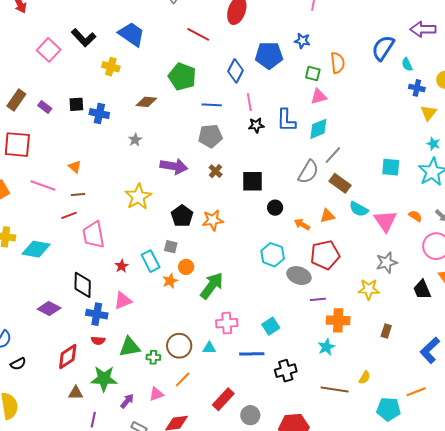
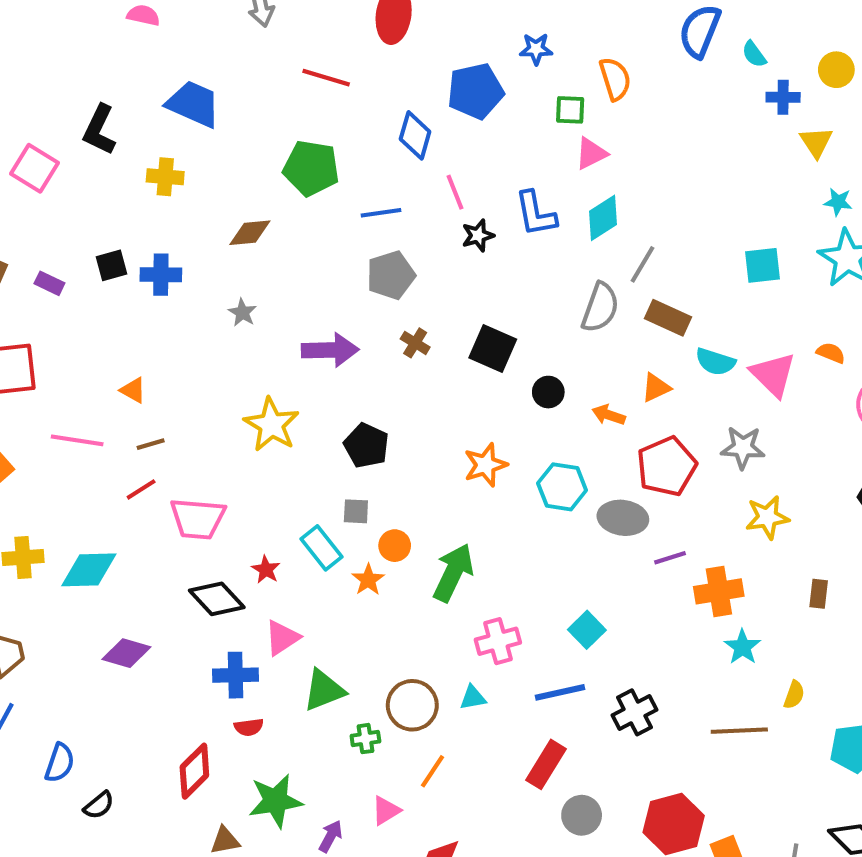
black L-shape: (84, 38) -> (99, 130), turned 80
black square: (252, 181) -> (493, 349), turned 35
orange star: (213, 220) -> (485, 465), moved
pink trapezoid: (94, 235) -> (198, 519), turned -64
gray star: (387, 262) -> (743, 448), moved, turned 30
black diamond: (83, 285) -> (217, 599), moved, turned -32
purple diamond: (49, 309) -> (126, 653), moved
green triangle: (130, 347) -> (324, 690), moved
cyan star: (326, 347) -> (742, 647), moved
red rectangle: (223, 399) -> (546, 764), moved

